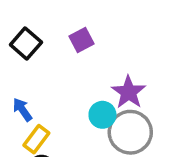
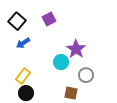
blue arrow: (22, 110) -> (23, 43), moved, turned -88
gray circle: (130, 132) -> (86, 75), moved, size x0.6

